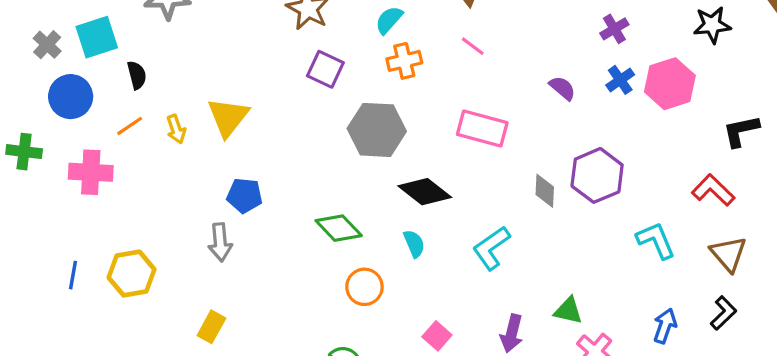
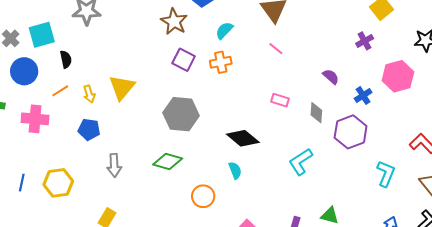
orange cross: (404, 61) -> (221, 62), moved
blue cross: (620, 80) -> (363, 95), moved
pink rectangle: (482, 129) -> (280, 100), size x0.6
gray hexagon: (377, 130) -> (181, 114), moved
gray diamond: (545, 191) -> (316, 113), moved
blue pentagon: (245, 196) -> (89, 129), moved
green diamond: (339, 228) -> (168, 162), moved, turned -32
cyan L-shape: (656, 240) -> (386, 174), turned 44
cyan L-shape: (491, 248) -> (301, 162), moved

